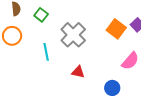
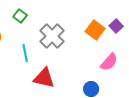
red triangle: (78, 72) -> (44, 78), moved, size x1.6

